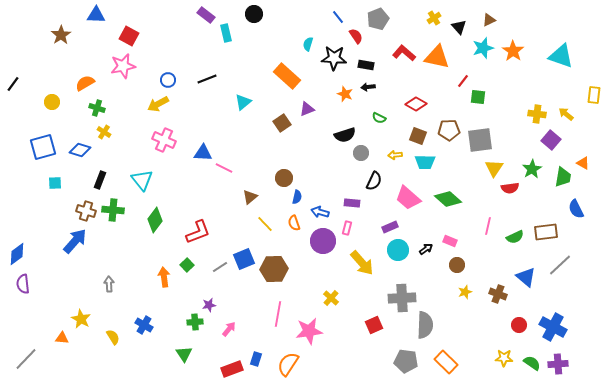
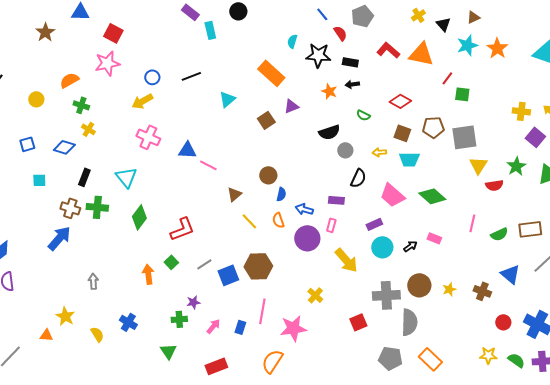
blue square: (43, 147) -> (27, 144), size x0.6
blue square: (244, 259) -> (228, 275), moved
brown circle: (457, 265) -> (419, 285), moved, size x1.5
blue rectangle: (256, 359) -> (240, 327), moved

